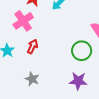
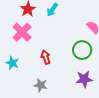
red arrow: (33, 46) -> (46, 57), moved, turned -32

